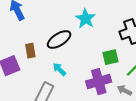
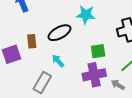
cyan star: (85, 19) -> (86, 15), turned -30
green square: (111, 57) -> (98, 51), moved

